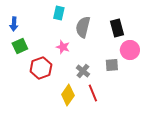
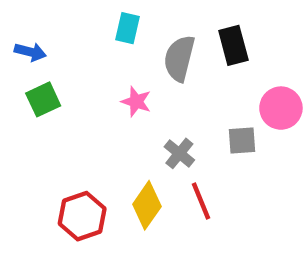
blue arrow: (14, 24) -> (30, 52), turned -80
black rectangle: (117, 28) -> (233, 45), moved
red hexagon: (41, 68) -> (82, 216), moved

